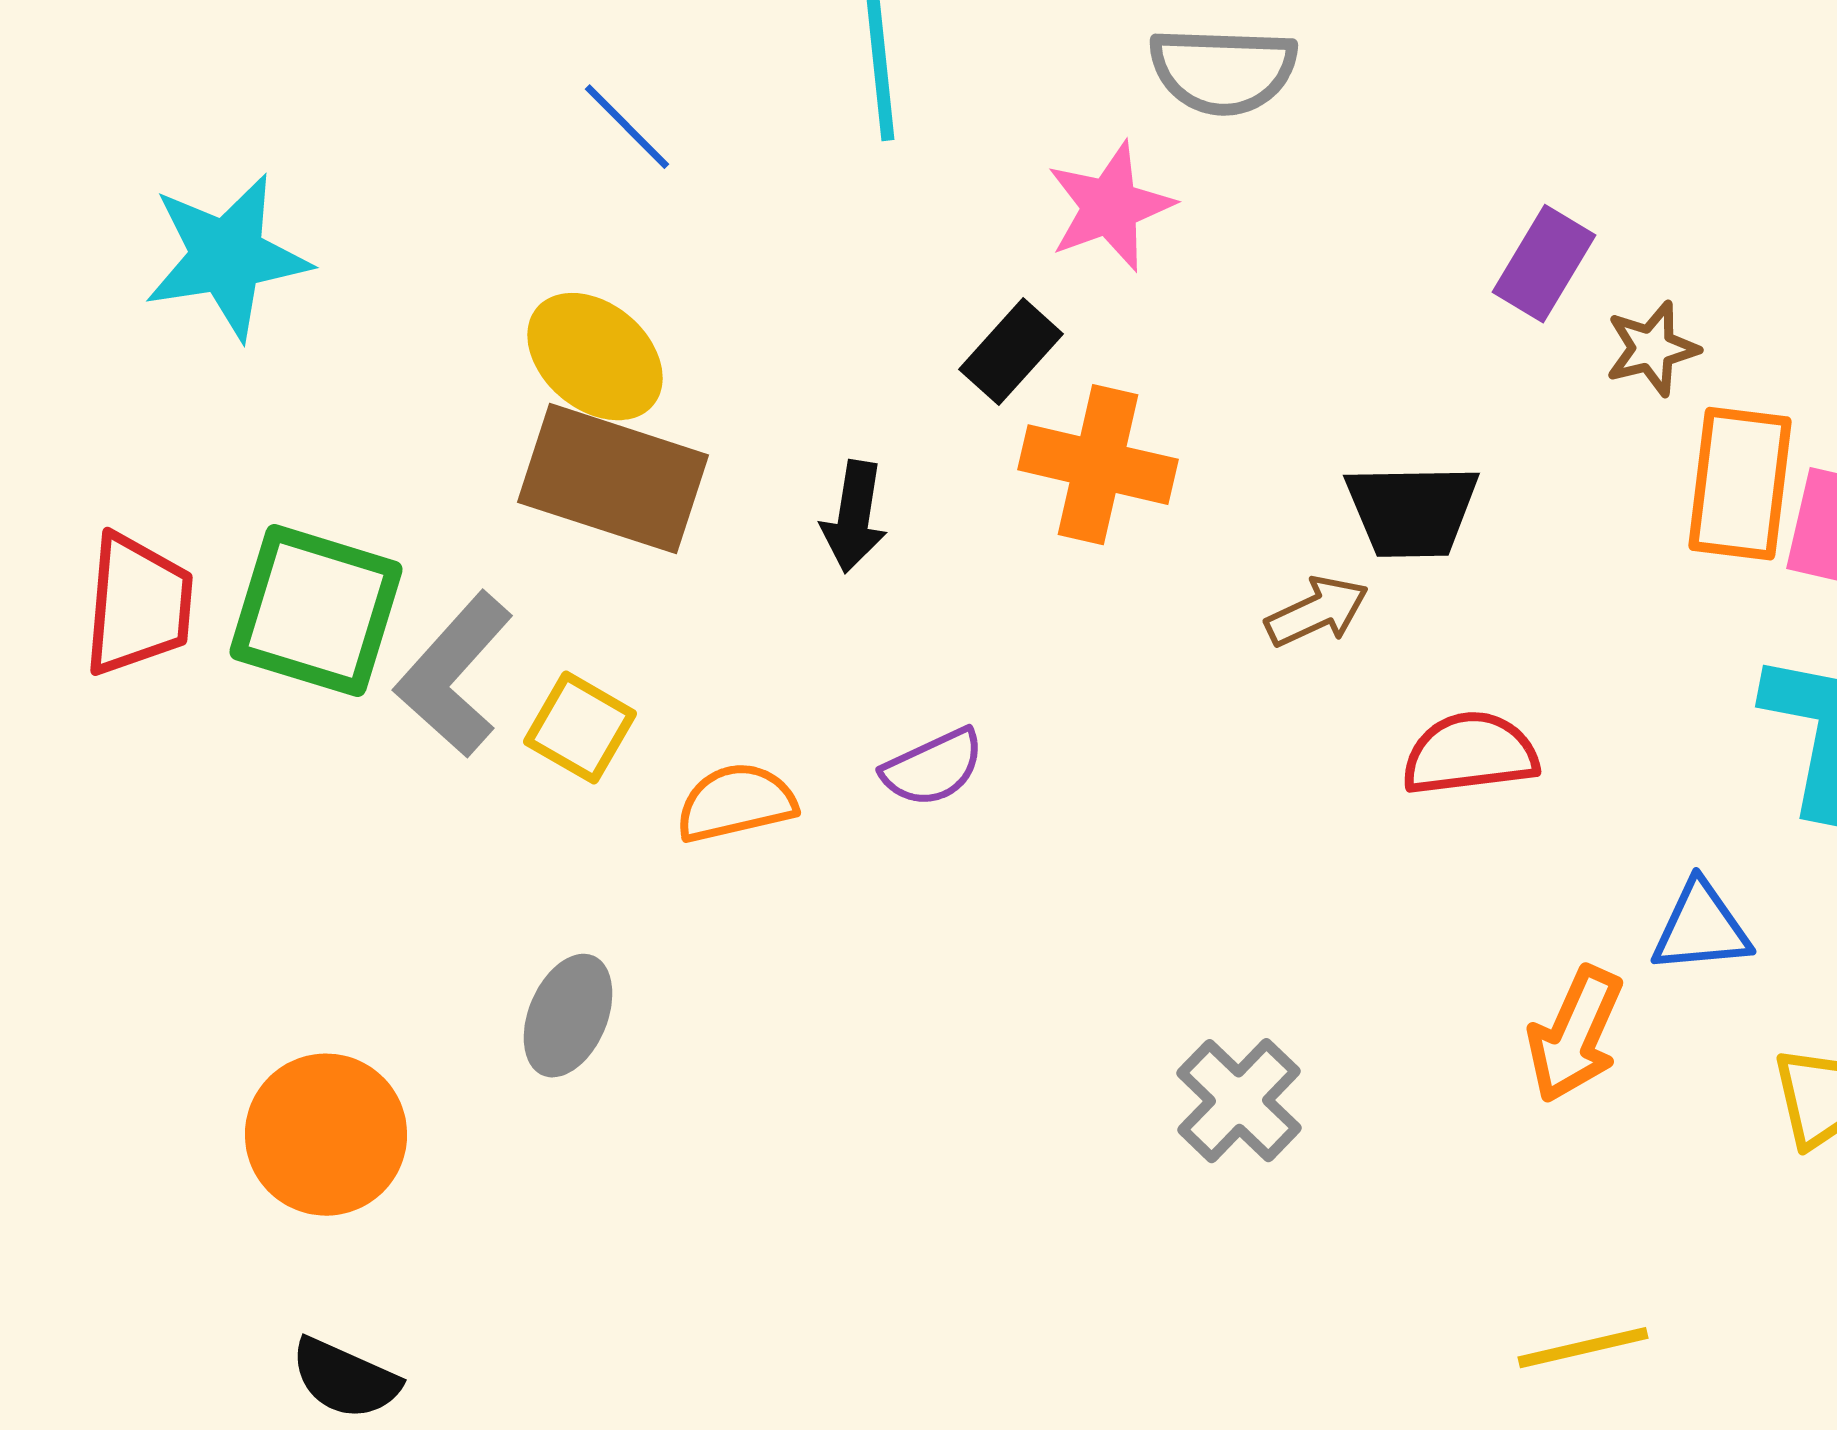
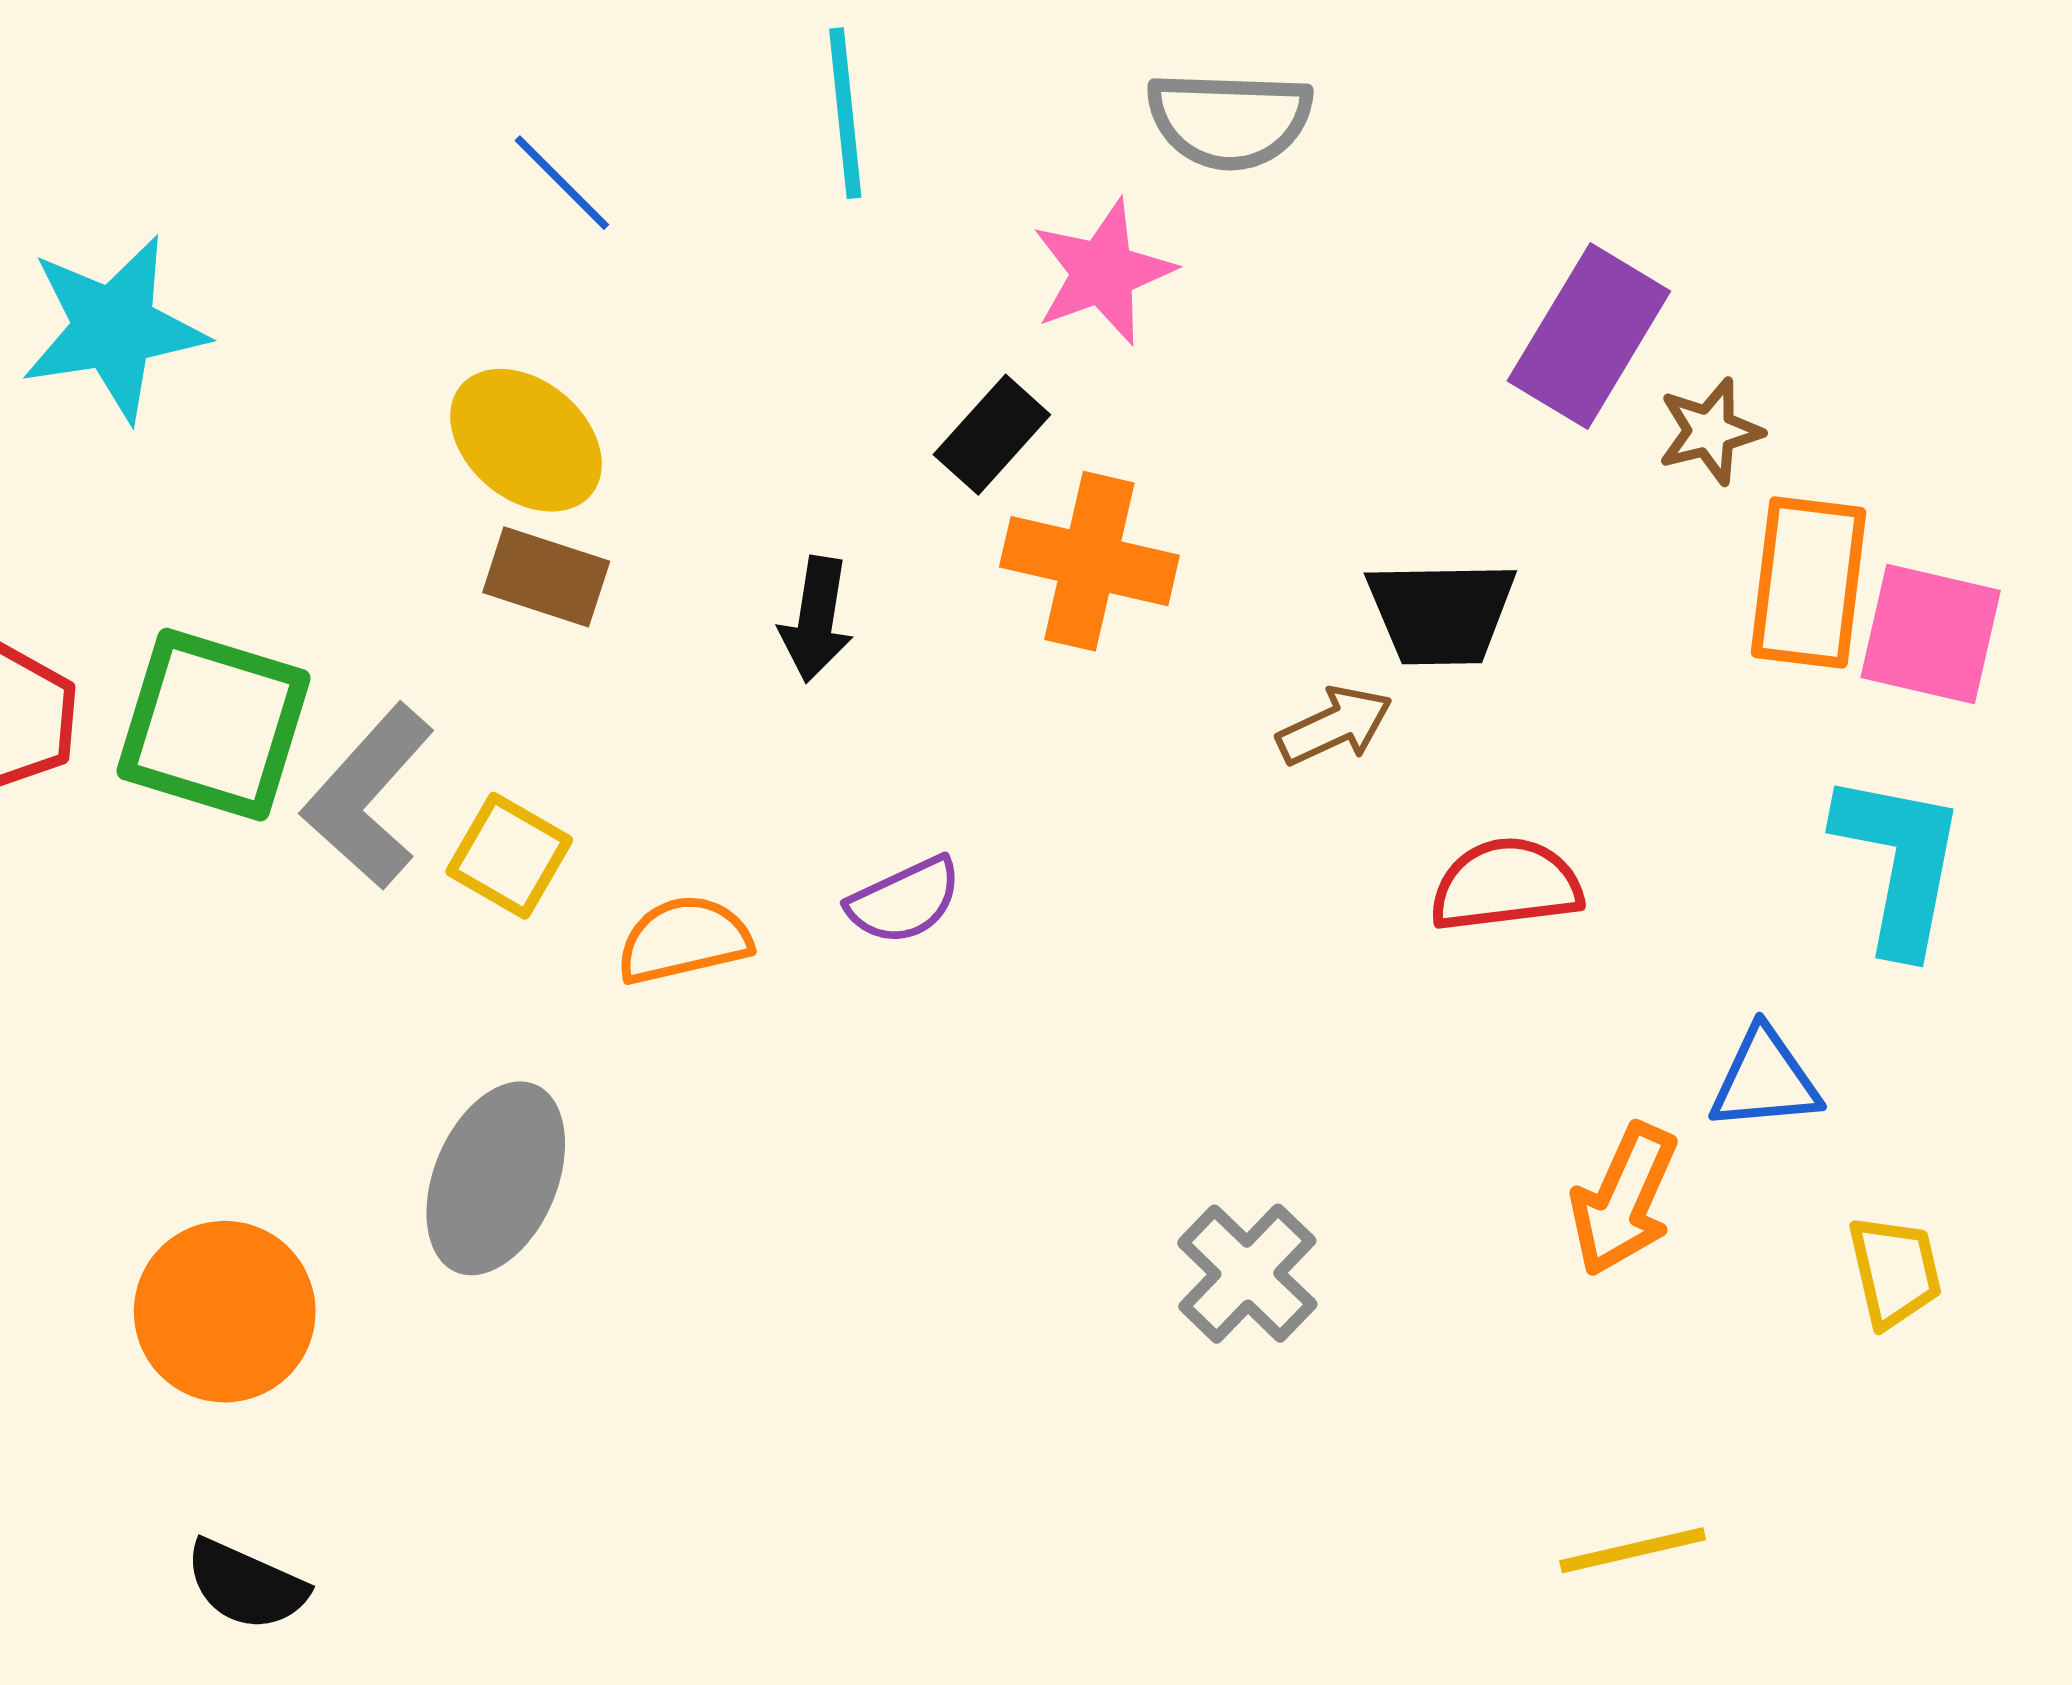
purple rectangle: (1544, 264) -> (1589, 336), size x1.4
brown rectangle: (613, 479) -> (546, 577), size x0.6
gray ellipse: (568, 1016) -> (496, 1178), size x1.4

